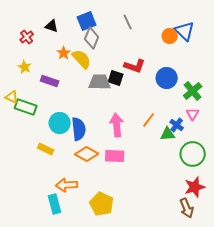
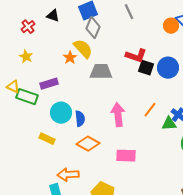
orange star: (64, 53) -> (70, 58), moved
black square: (116, 78) -> (146, 68), moved
purple rectangle: (50, 81) -> (49, 84), moved, turned -36
blue semicircle: (79, 129) -> (80, 119), size x0.7
pink rectangle: (115, 156) -> (126, 156), moved

